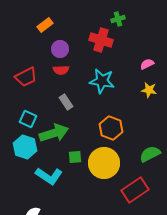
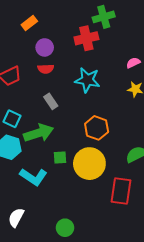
green cross: (118, 19) -> (104, 17), size x1.5
red cross: (101, 40) -> (86, 38), turned -30
red rectangle: (135, 190) -> (121, 191), turned -48

